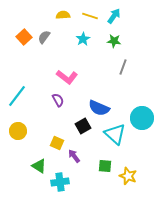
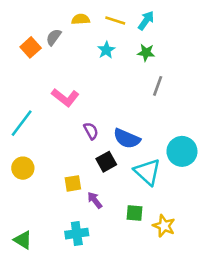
gray semicircle: (44, 37) -> (54, 37), moved
pink L-shape: (67, 77) -> (65, 97), moved
purple semicircle: (58, 100) -> (91, 131), moved
yellow square: (57, 143) -> (73, 183), turned -32
green triangle: (39, 166) -> (23, 240), moved

